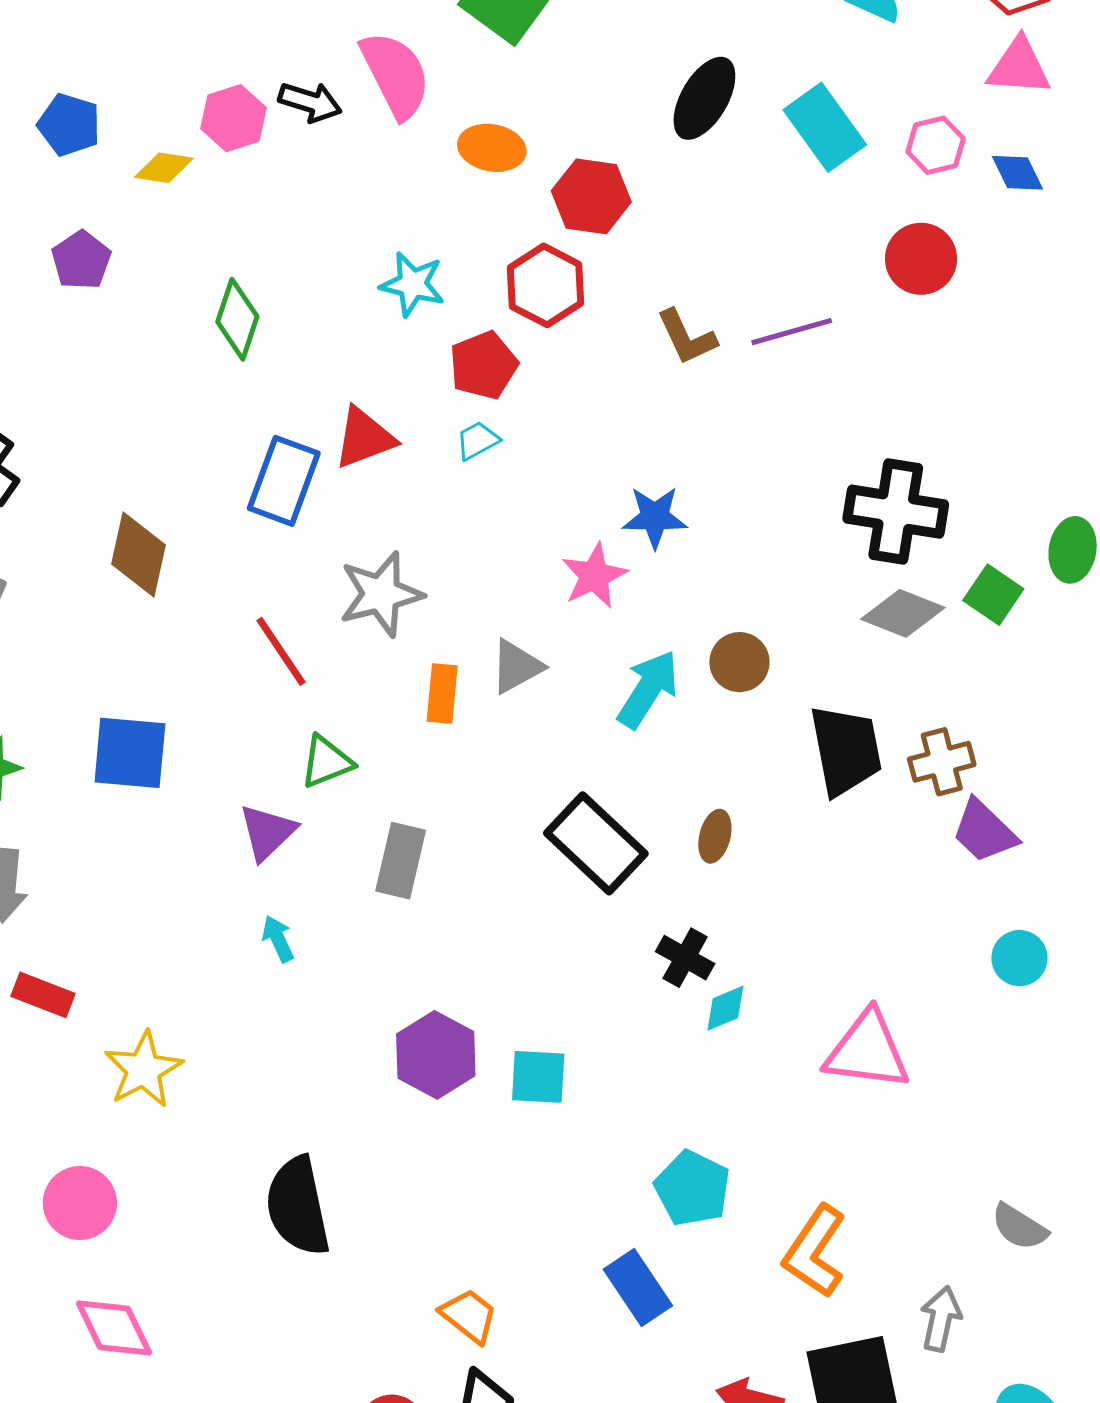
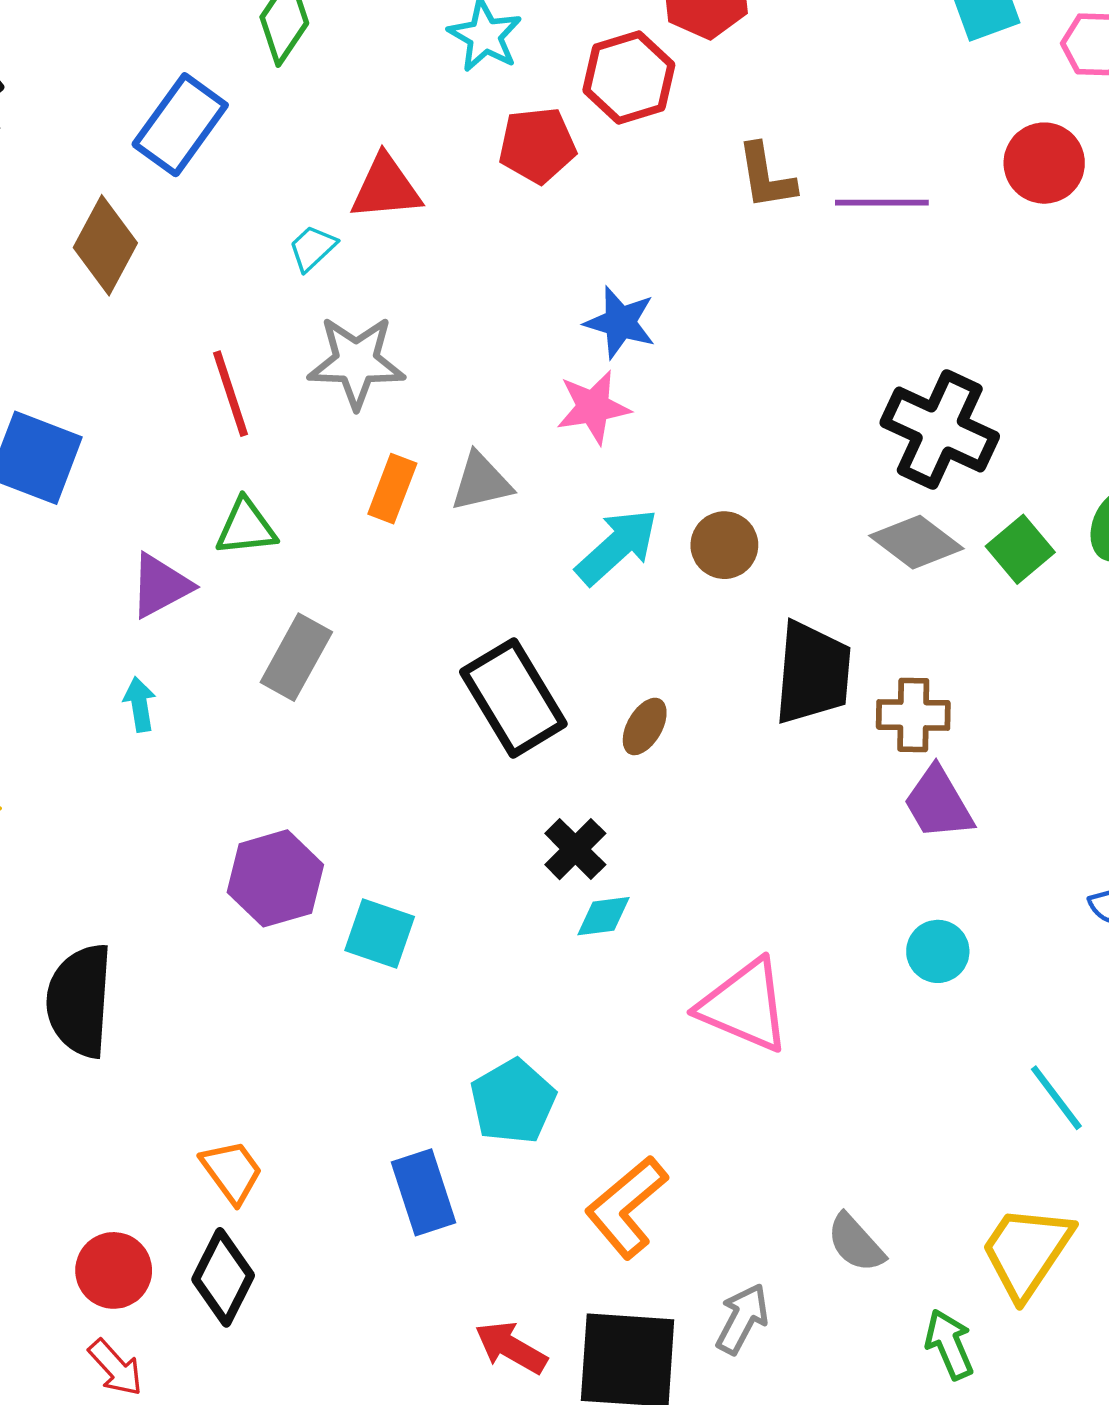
cyan trapezoid: (477, 441) -> (313, 248), moved, turned -30
blue rectangle: (284, 481) -> (180, 125), moved
blue star: (655, 517) -> (620, 322), moved

